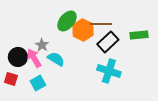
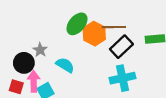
gray star: (42, 45) -> (40, 50), moved
pink arrow: (34, 58) -> (34, 81), moved, turned 30
cyan cross: (109, 71) -> (123, 78), turned -30

